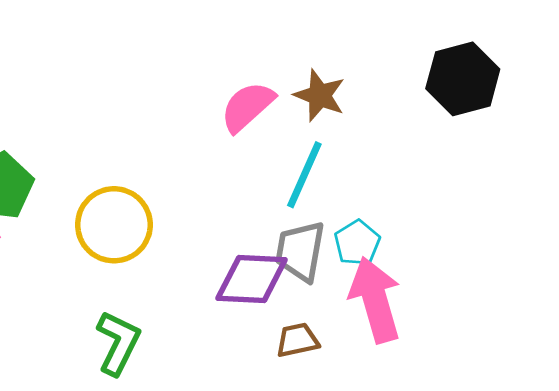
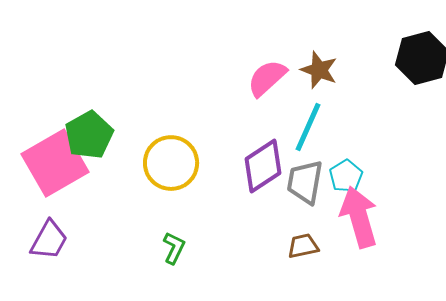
purple diamond: (252, 279) -> (263, 166), moved, turned -36
green L-shape: (118, 343) -> (174, 248), size x0.7

